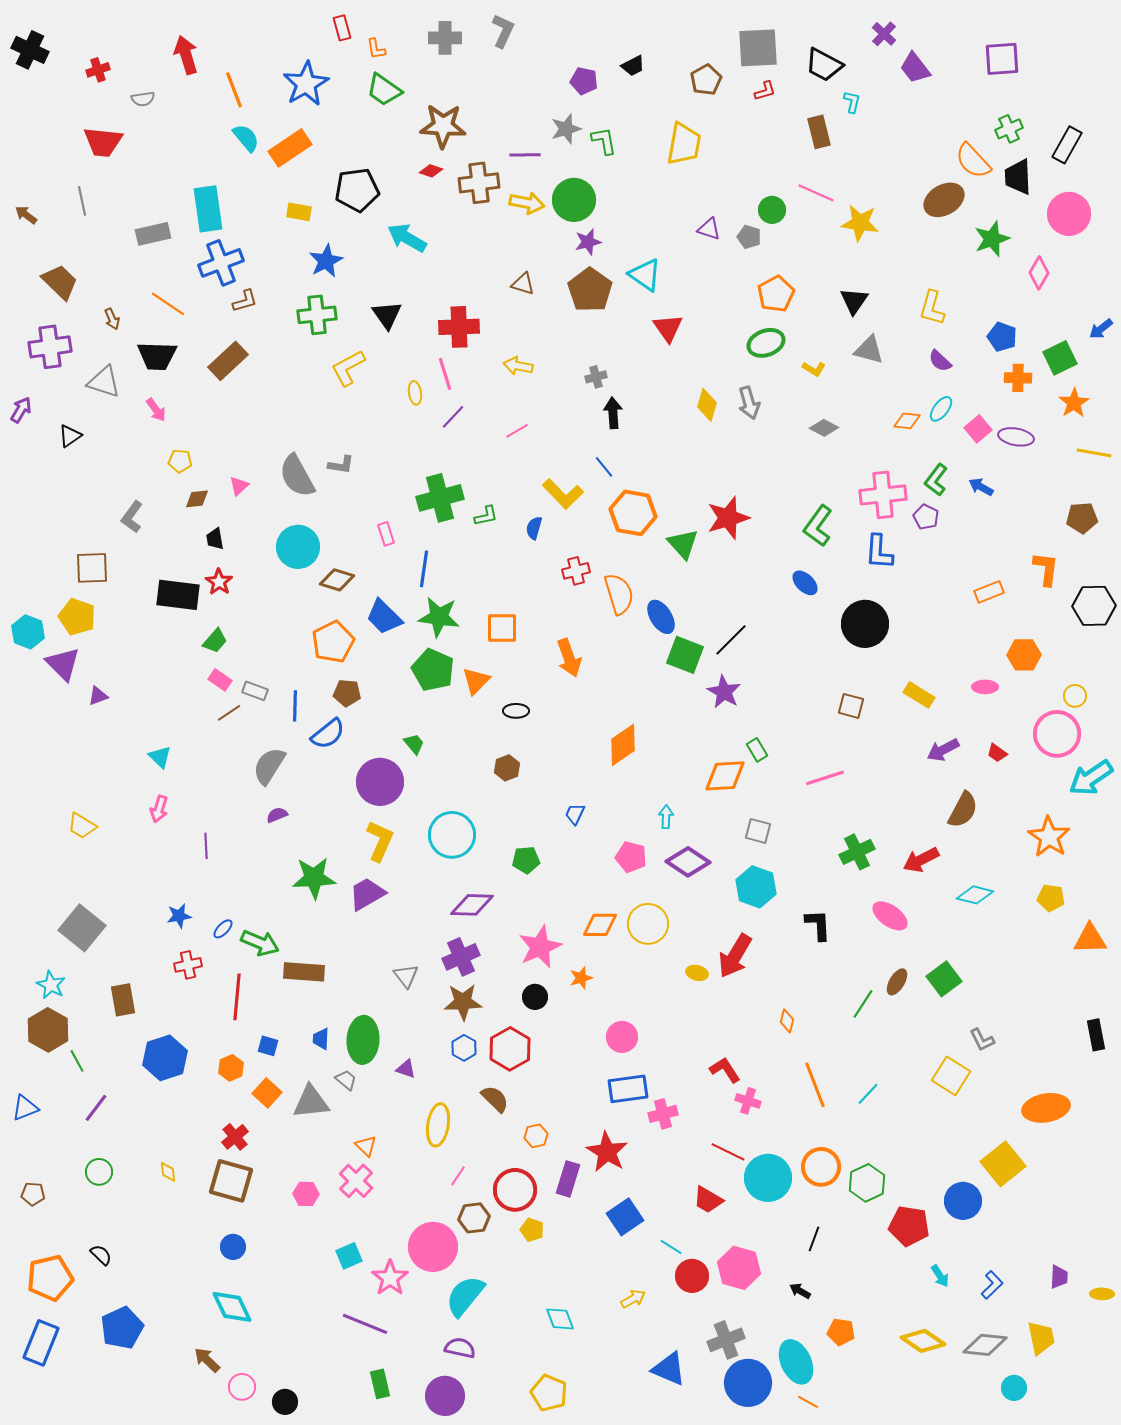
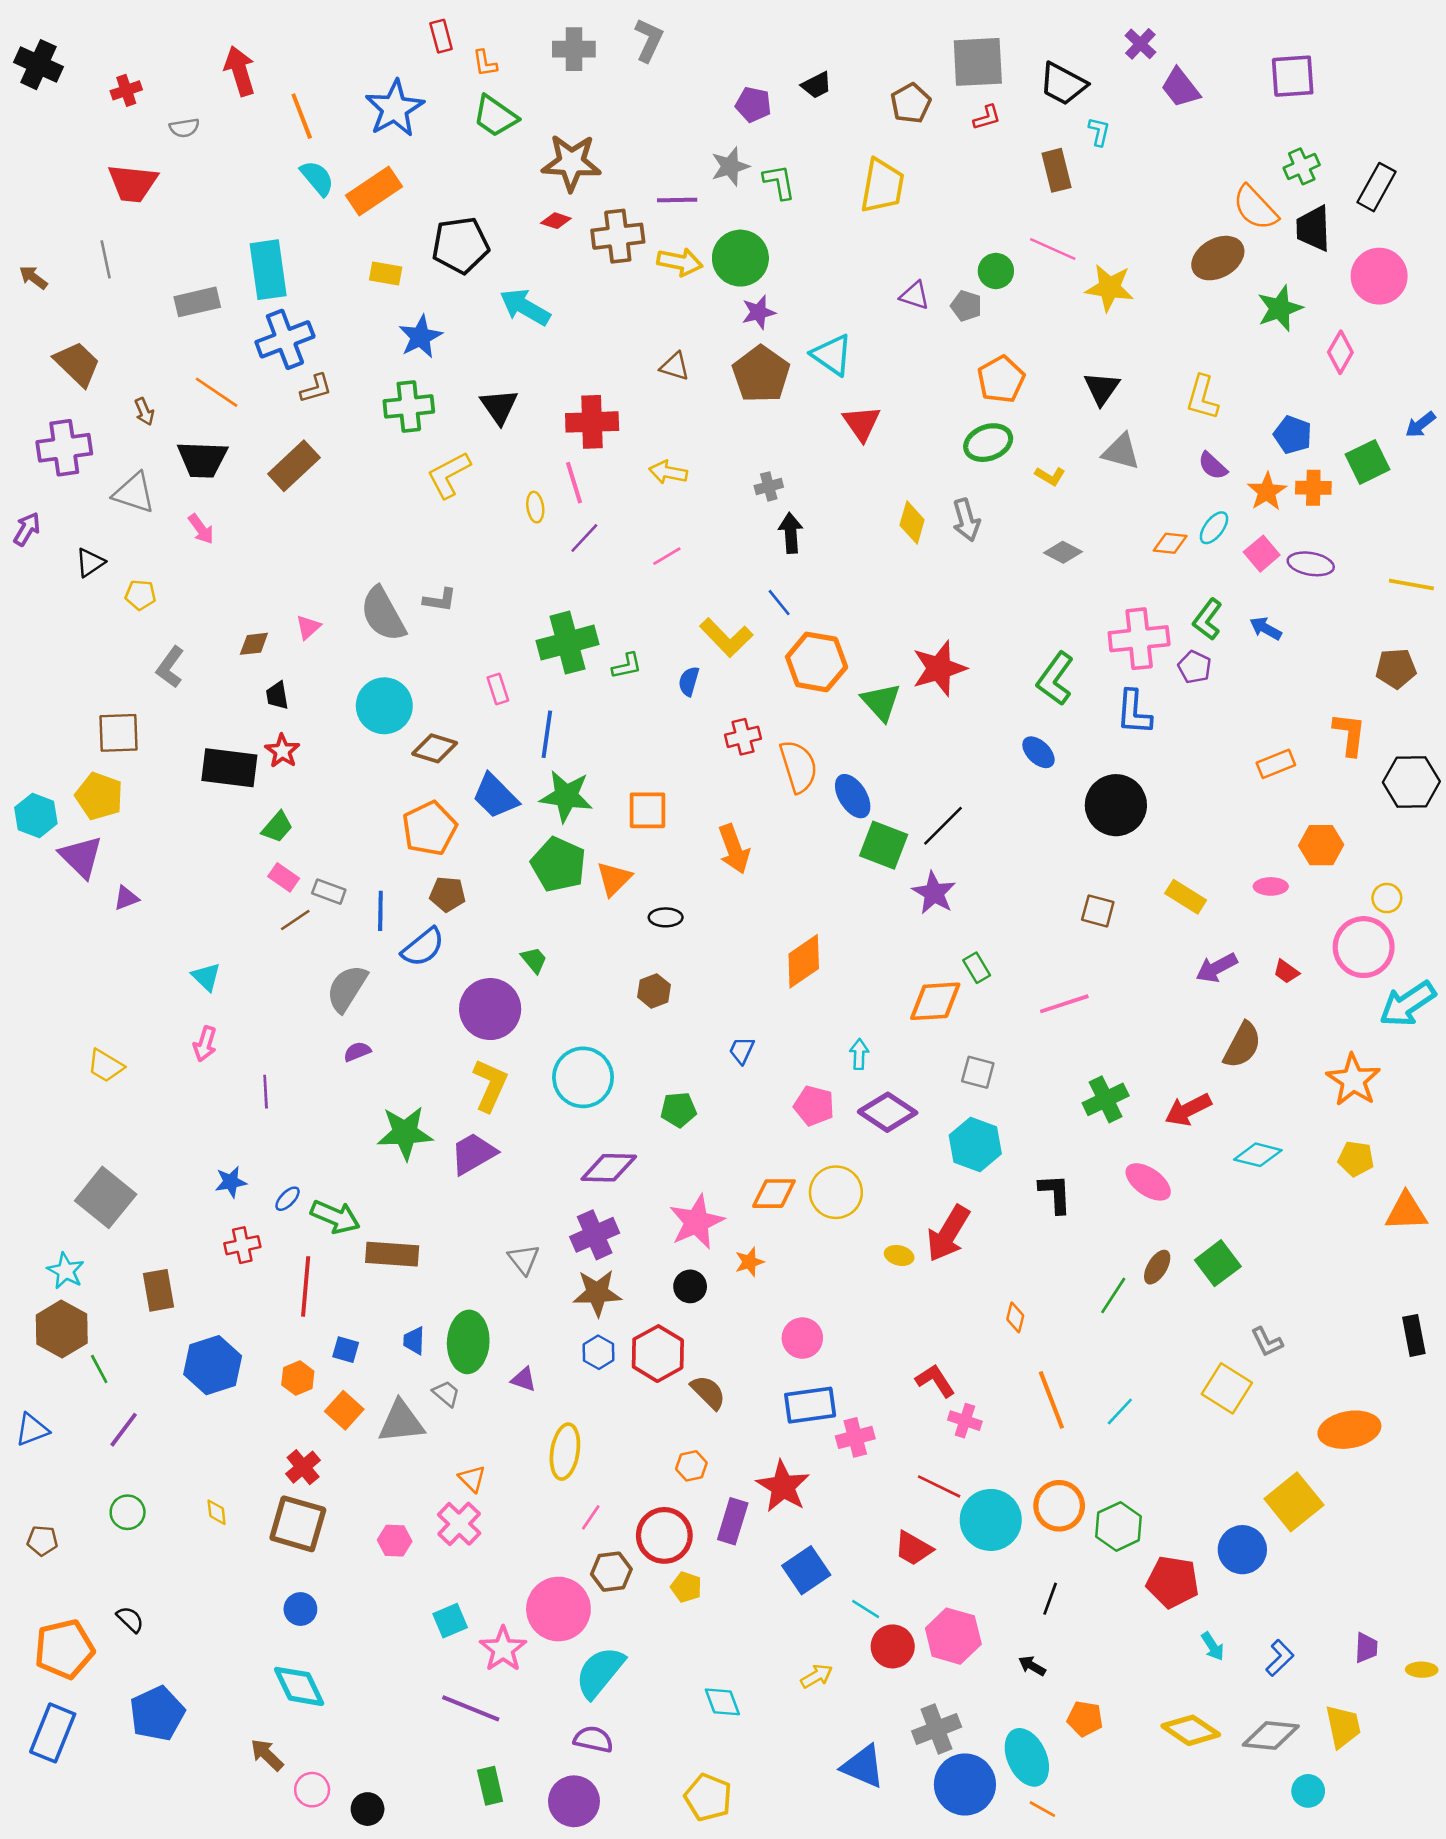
orange star: (1074, 403) -> (1267, 492), moved
yellow pentagon: (180, 461) -> (140, 595), moved
brown semicircle: (495, 1099) -> (708, 1392), moved

